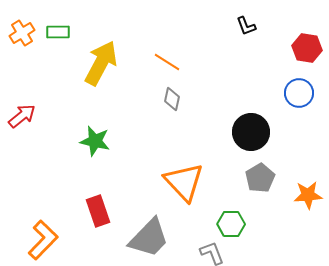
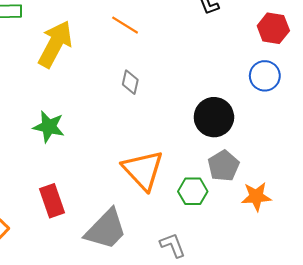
orange line: (167, 62) -> (125, 25), moved
orange star: (308, 195) -> (256, 197), moved
green hexagon: (231, 224) -> (193, 191), moved

